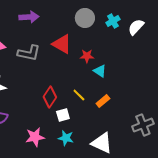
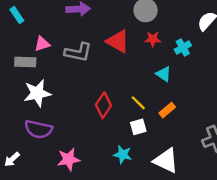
cyan cross: (113, 21) -> (183, 47), moved
red star: (87, 56) -> (153, 39), moved
white square: (63, 115) -> (138, 127), moved
pink star: (35, 137) -> (69, 159), moved

